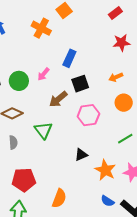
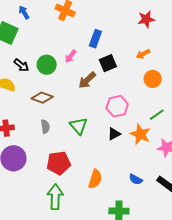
pink hexagon: (88, 115) -> (117, 106), moved
green triangle: (43, 130) -> (79, 126), moved
orange star: (105, 170) -> (140, 134), moved
blue semicircle: (107, 201) -> (136, 179), moved

